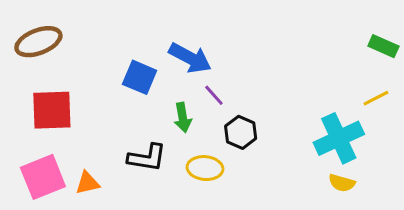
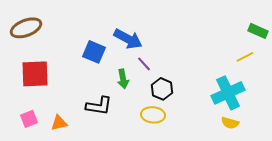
yellow line: (376, 98) -> (245, 57), moved
yellow ellipse: (205, 168) -> (153, 115), moved
pink square: (43, 177) -> (29, 119), size x0.6

